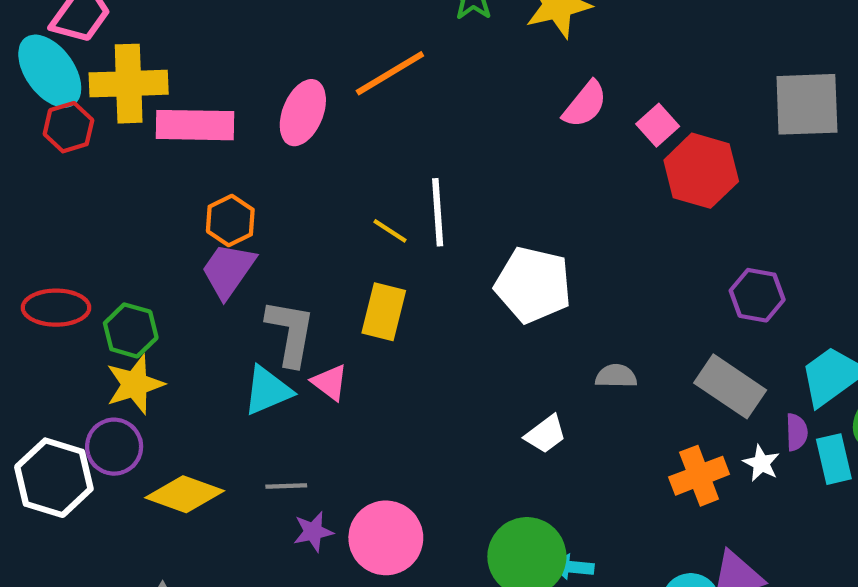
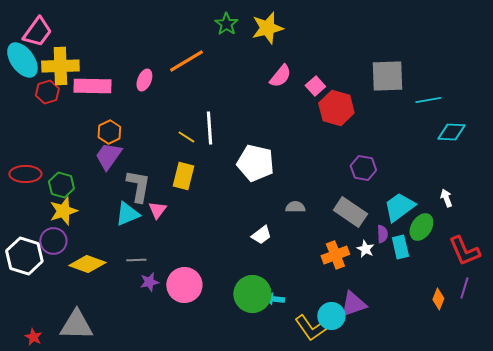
pink ellipse: (303, 113) -> (144, 80), size x0.7
red hexagon: (68, 127) -> (47, 92), moved
pink triangle: (330, 382) -> (157, 210), turned 30

